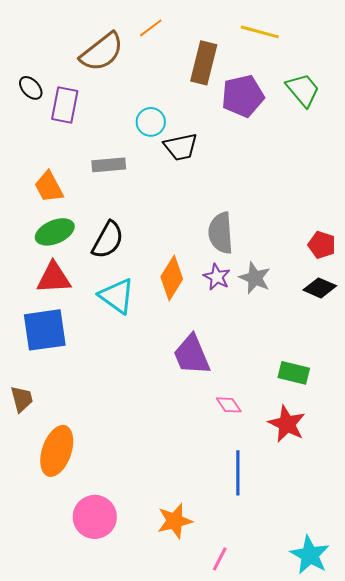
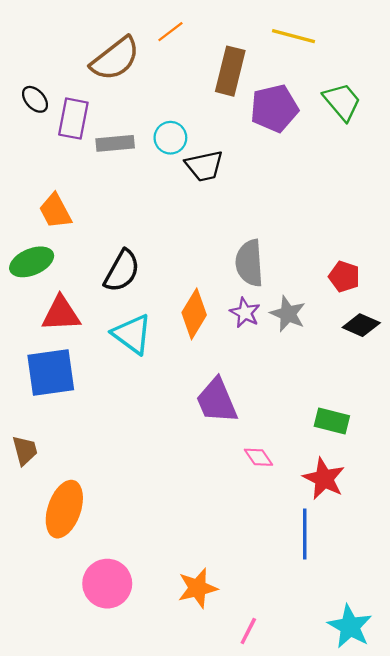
gray rectangle: (109, 165) -> (115, 143), moved
green ellipse: (55, 232) -> (32, 262), moved
red pentagon: (322, 245) -> (344, 277), moved
blue line: (238, 473) -> (305, 534), moved

